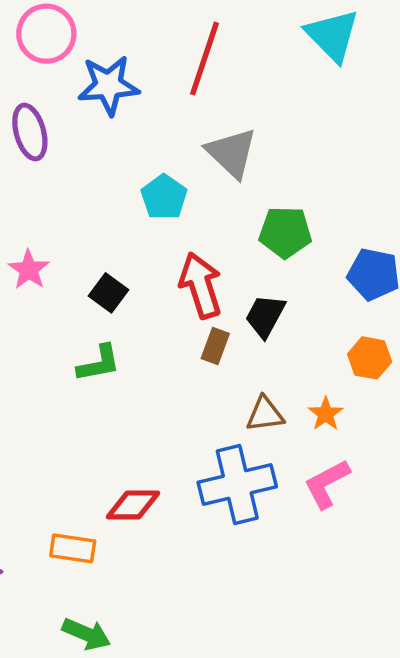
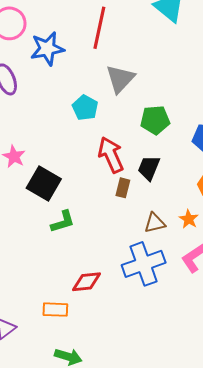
gray triangle: (232, 153) -> (120, 79), turned 36
black square: (108, 293) -> (44, 184), moved, size x1.6
green L-shape: (99, 363) -> (63, 222), moved

